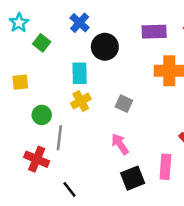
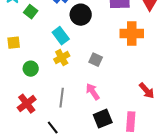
cyan rectangle: (80, 73) -> (61, 36), turned -36
gray line: (59, 138) -> (62, 98), moved
red cross: (37, 159) -> (27, 104), turned 30
pink rectangle: (165, 167) -> (131, 122), moved

